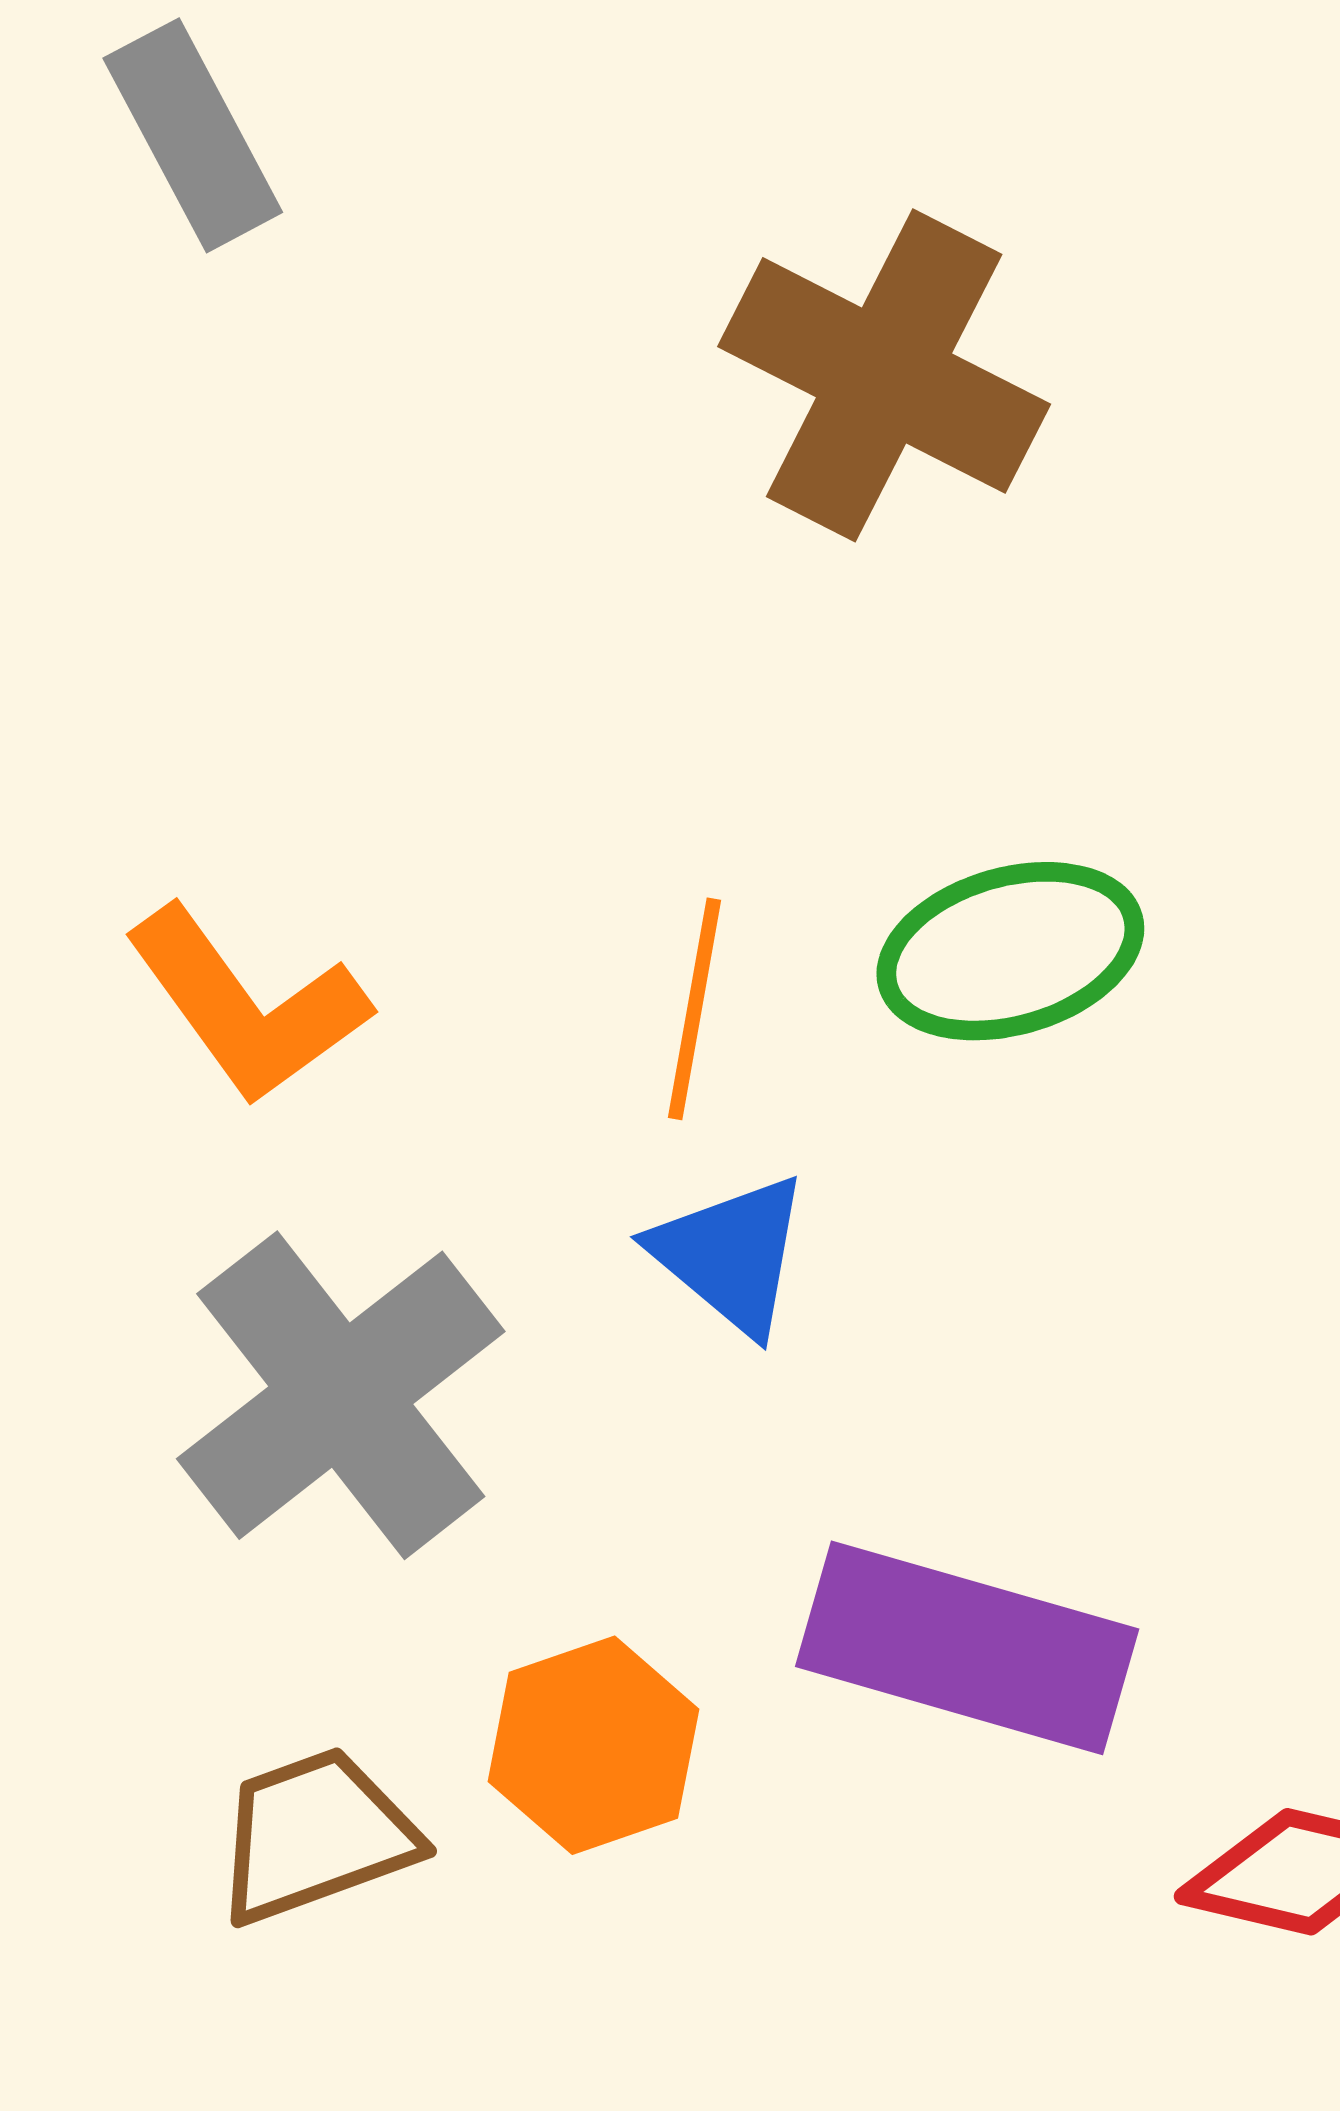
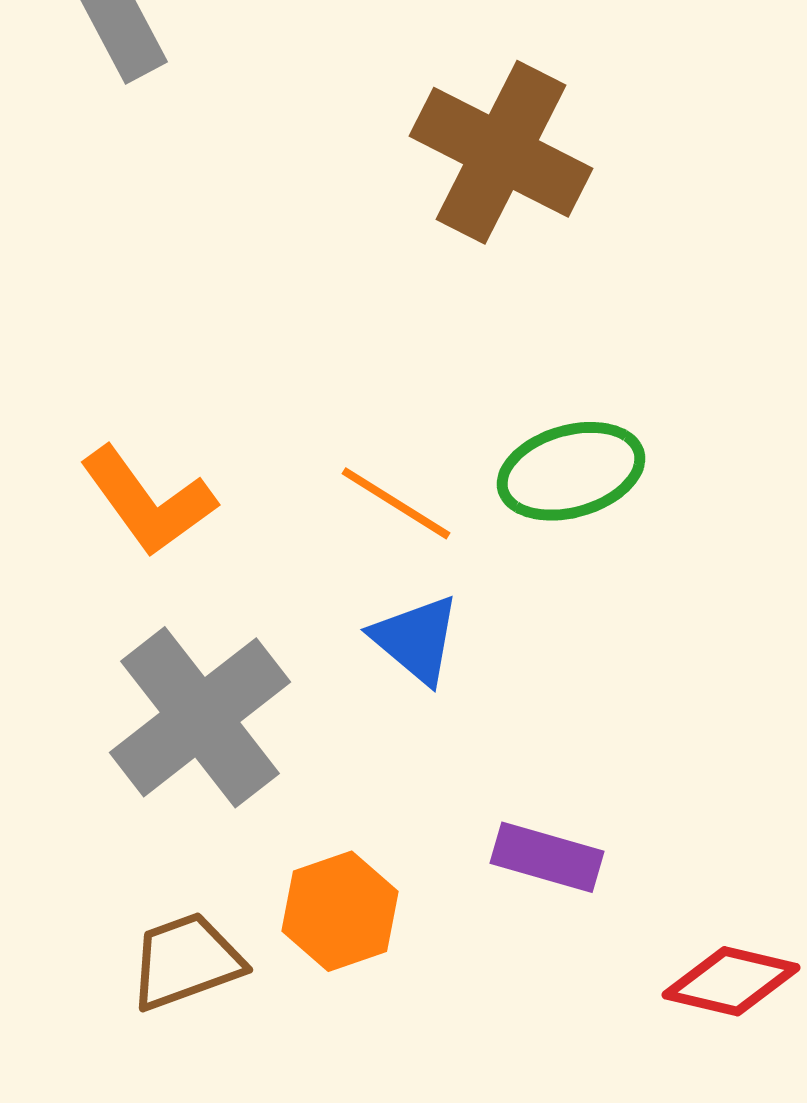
orange line: (695, 1009) -> (396, 503), turned -68
purple rectangle: (967, 1648) -> (547, 857), size x0.6

